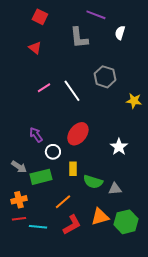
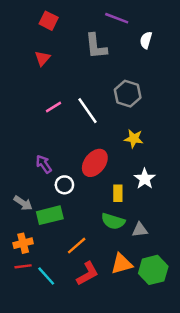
red triangle: (35, 48) -> (43, 58), turned 32
yellow star: (134, 101) -> (134, 139), moved
yellow rectangle: (73, 169) -> (118, 193), moved
cyan line: (38, 227) -> (46, 276), turned 42

